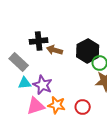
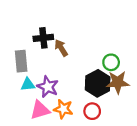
brown arrow: (55, 50) -> (61, 48), turned 42
black hexagon: (88, 51) -> (98, 83), moved
gray rectangle: (19, 62) -> (21, 61), turned 42

